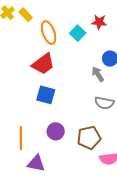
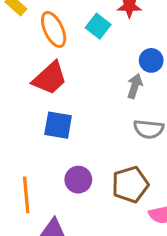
gray arrow: (98, 74) -> (135, 86), turned 56

